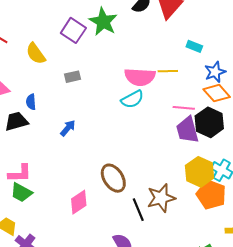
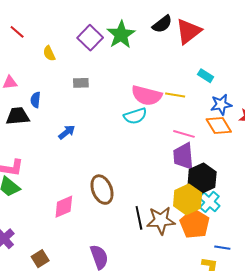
yellow semicircle: (36, 54) -> (49, 53), size x0.7
black hexagon: (209, 122) -> (202, 178), moved
brown star: (161, 198) -> (161, 220), moved
black line: (138, 210) -> (139, 218), moved

